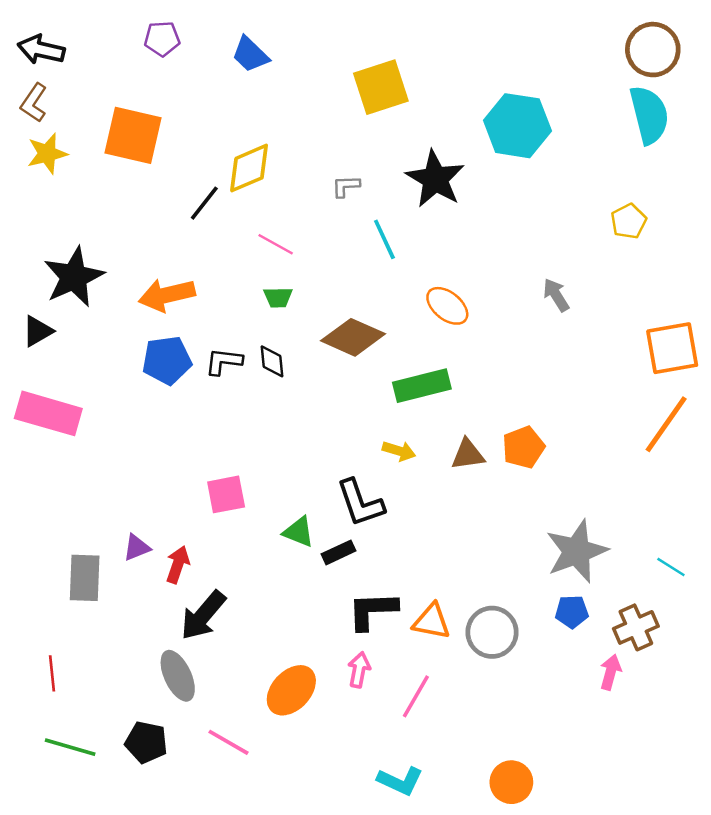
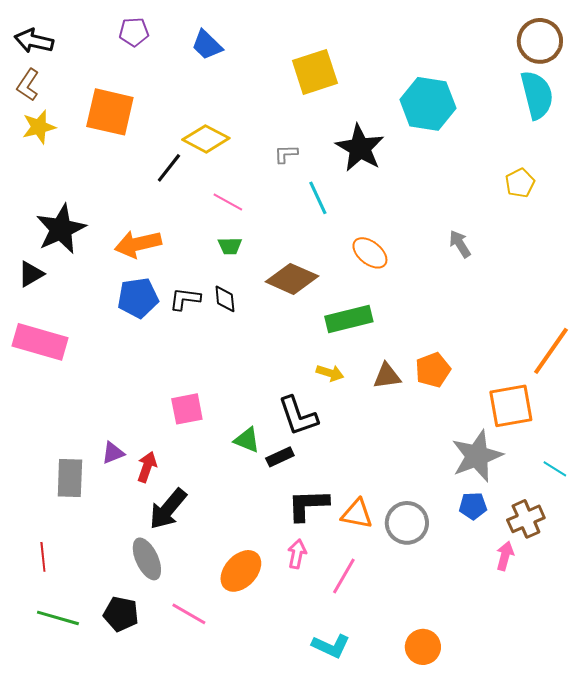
yellow diamond: (249, 168) -> (206, 139), turned 51
orange square: (672, 348) -> (511, 406), moved

